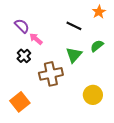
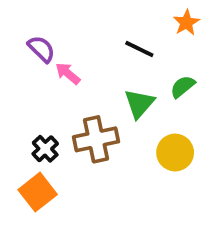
black cross: (24, 56) -> (45, 149), moved
yellow circle: (93, 95) -> (175, 153), moved

